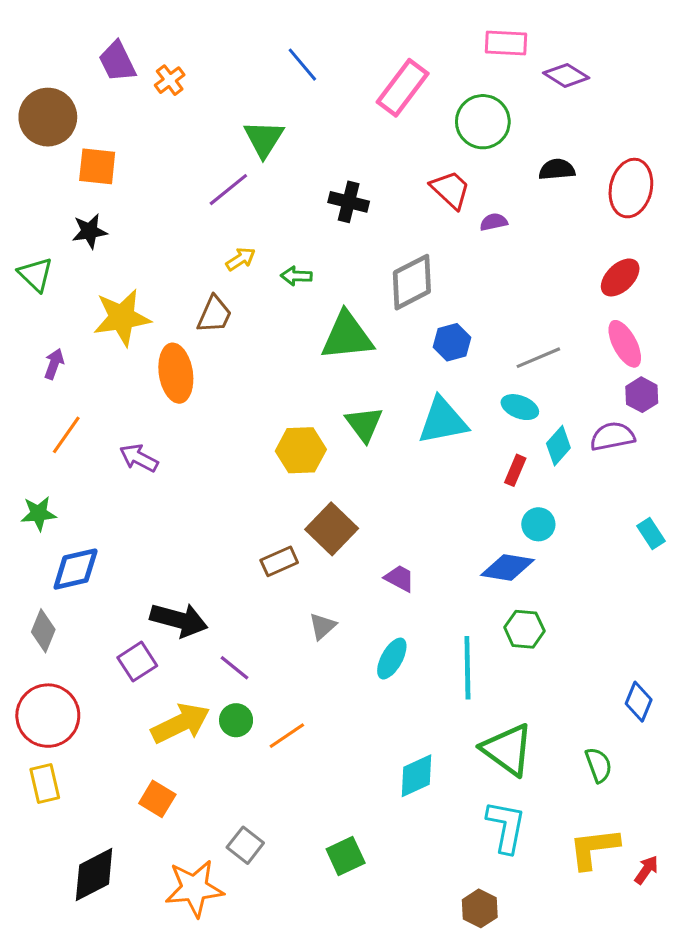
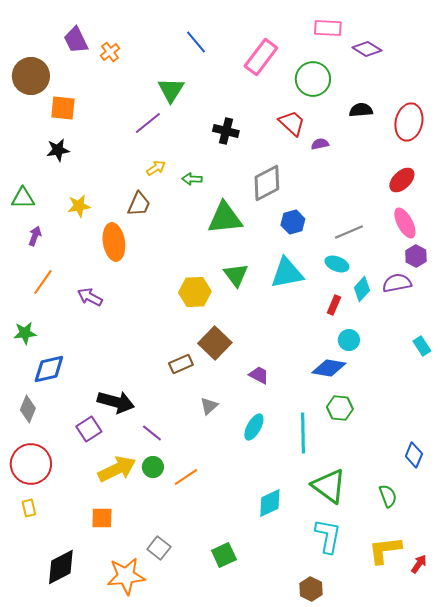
green triangle: (35, 274) -> (23, 198), moved, turned -45
yellow star: (122, 318) -> (79, 206), size x0.6
yellow rectangle: (45, 783) -> (29, 508), size x0.7
orange square: (157, 799) -> (102, 518), turned -30

